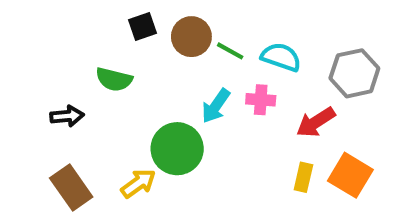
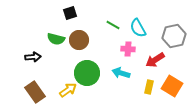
brown circle: (191, 37) -> (79, 40), moved
cyan semicircle: (281, 57) -> (138, 28), turned -138
cyan arrow: (216, 106) -> (121, 73), moved, turned 72

